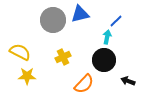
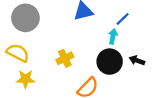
gray circle: (53, 20) -> (25, 18), moved
black arrow: (128, 81) -> (137, 60), moved

